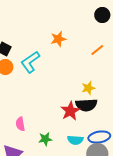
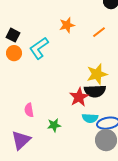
orange line: (97, 50) -> (99, 32), moved
yellow star: (88, 88) -> (97, 74), size x1.5
cyan semicircle: (75, 140) -> (90, 118), moved

